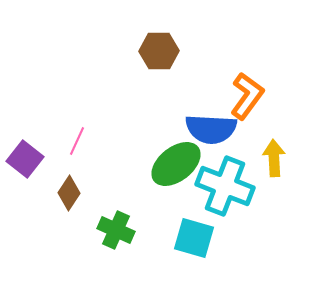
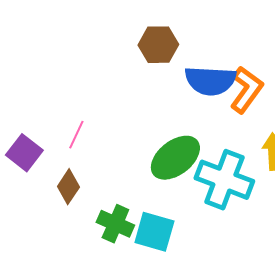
blue semicircle: (211, 129) -> (210, 81), moved
cyan square: (194, 238) -> (154, 232), moved

